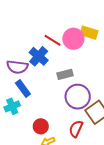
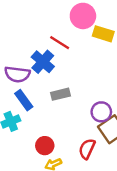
pink circle: (73, 39) -> (83, 16), moved
gray rectangle: (65, 74) -> (61, 94), moved
purple circle: (78, 97) -> (101, 112), moved, size x0.7

